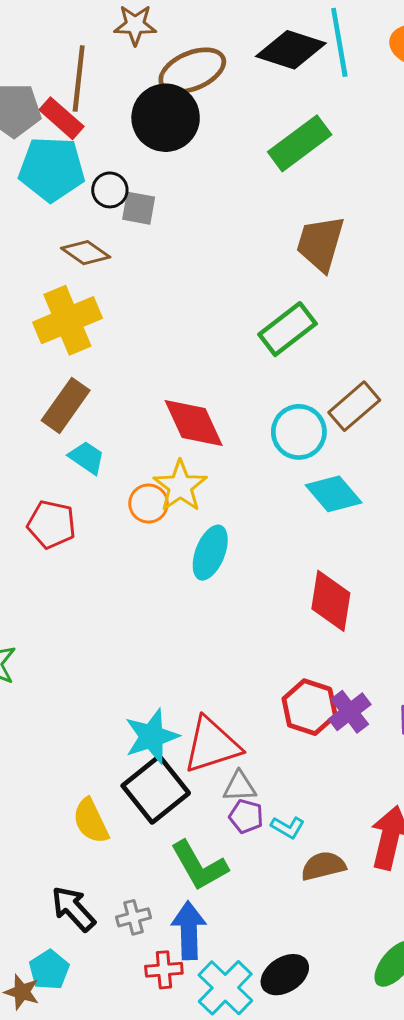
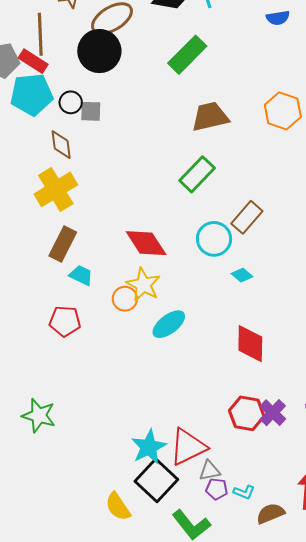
brown trapezoid: (320, 243) -> (210, 117), turned 69
brown diamond: (86, 253) -> (61, 145), turned 56
cyan diamond: (334, 494) -> (242, 275), size x0.6
cyan ellipse: (210, 553) -> (169, 324), turned 40

